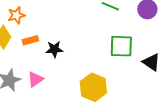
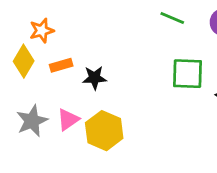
yellow hexagon: (93, 87) -> (104, 131), moved

